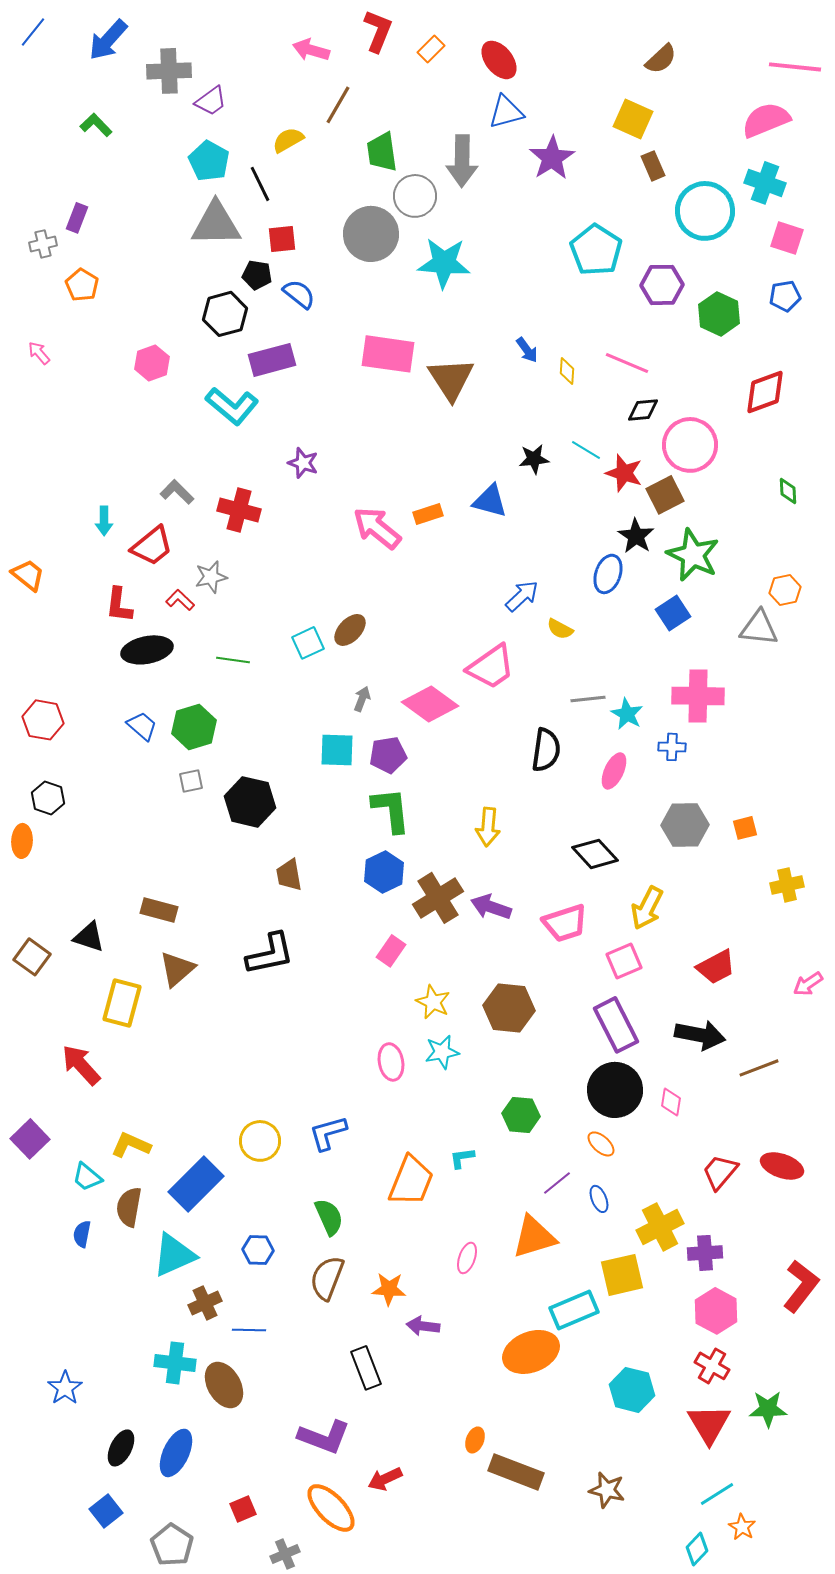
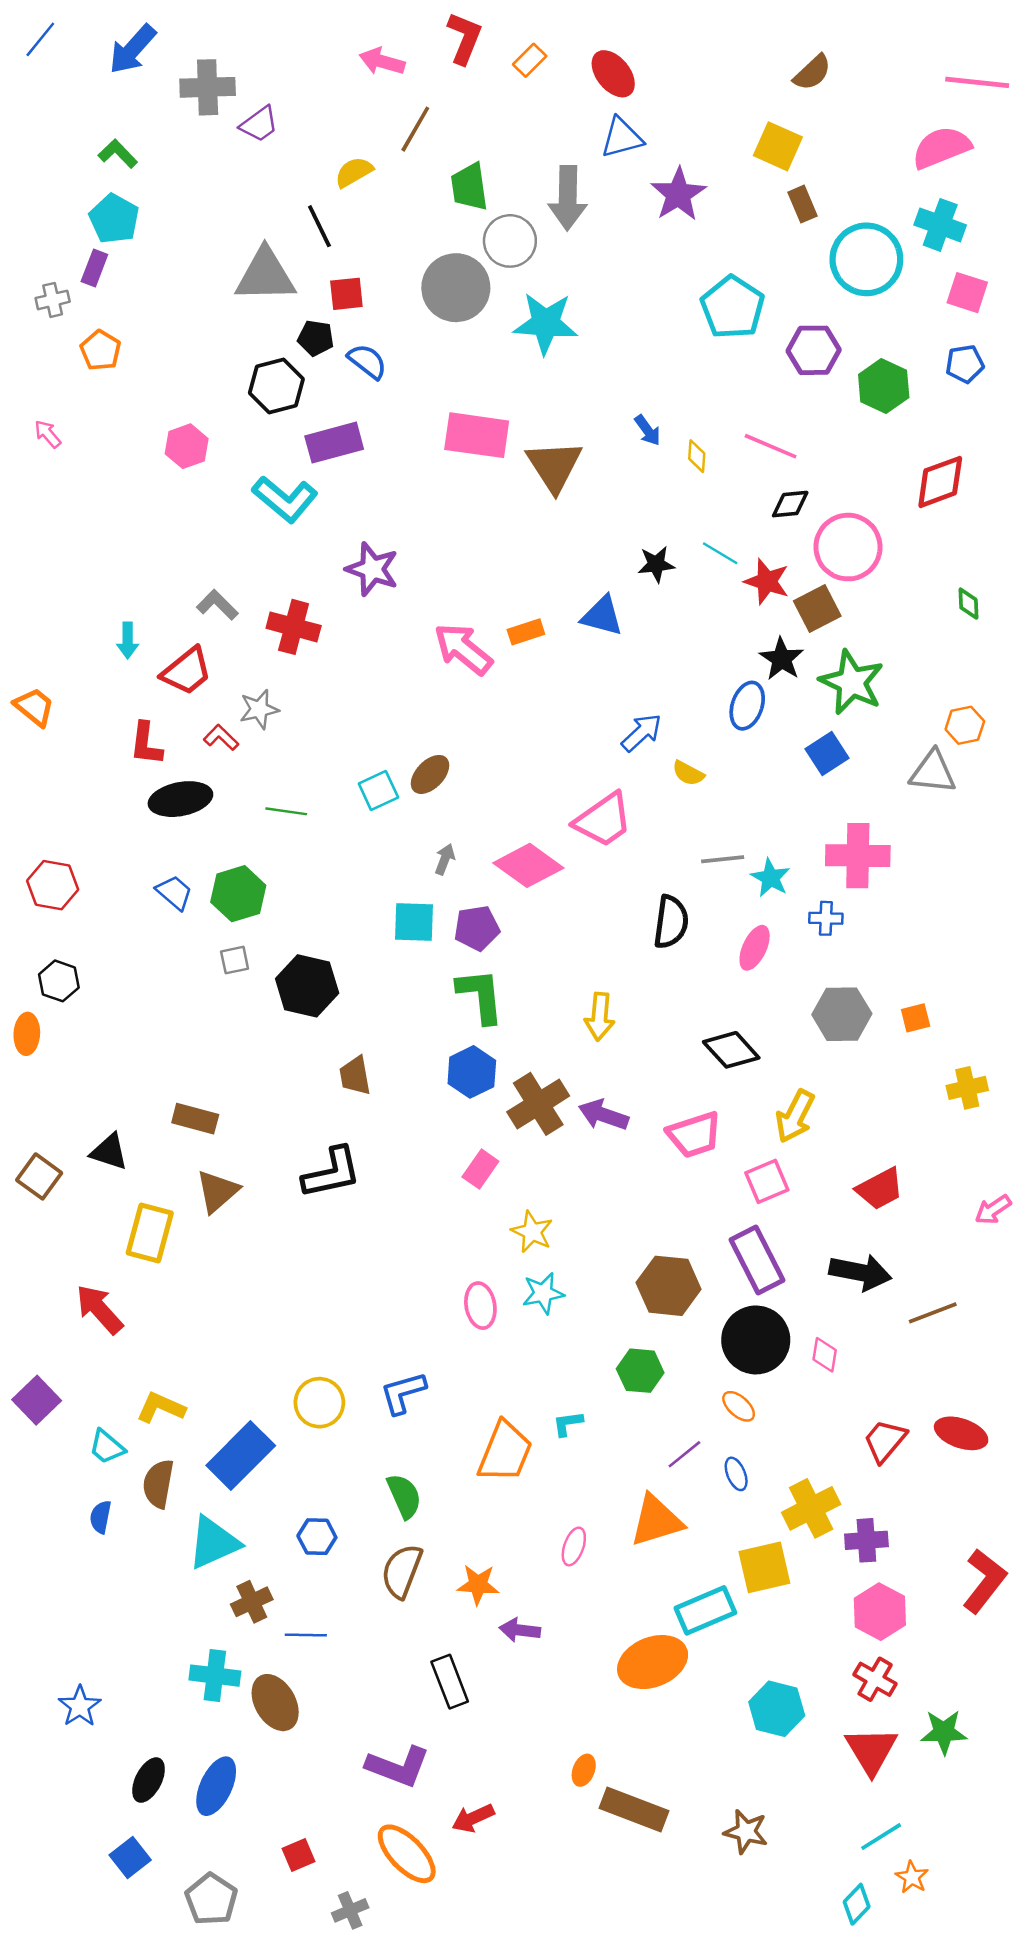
cyan pentagon: (209, 161) -> (114, 219), moved
purple star: (303, 463) -> (372, 569), size x1.4
brown hexagon: (509, 1008) -> (669, 1286), moved

